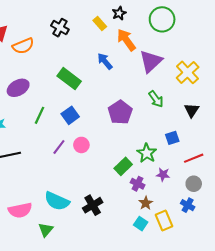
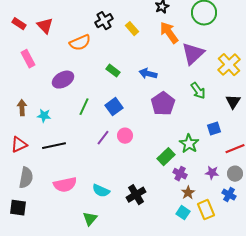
yellow rectangle: (100, 23) -> (132, 29), moved
black cross: (60, 28) -> (104, 21), turned 30
orange semicircle: (23, 46) -> (80, 43), moved
blue arrow: (105, 61) -> (148, 74), moved, turned -36
green rectangle: (69, 79) -> (113, 71), size x0.6
purple star: (163, 175) -> (212, 173), moved
cyan semicircle: (57, 201) -> (101, 191), size x0.7
pink semicircle: (20, 210) -> (65, 185), moved

